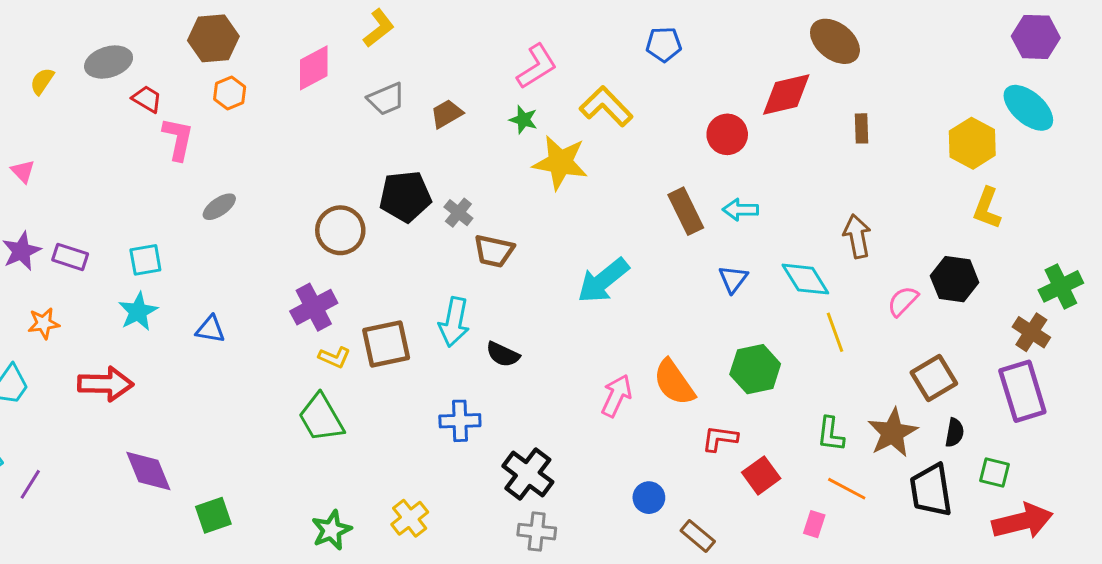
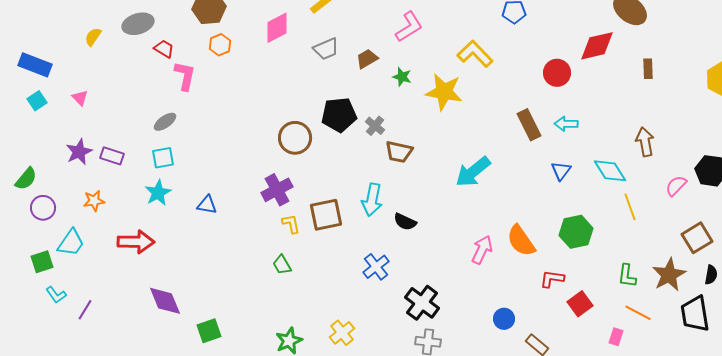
pink L-shape: (537, 66) -> (409, 27), moved
green star: (523, 120) -> (402, 77), moved
gray ellipse: (219, 207) -> (165, 122), moved
yellow L-shape: (334, 357) -> (291, 224), turned -125
green trapezoid: (321, 418) -> (282, 265), size x0.6
blue cross: (460, 421) -> (376, 267), turned -36

